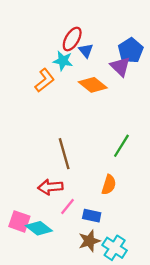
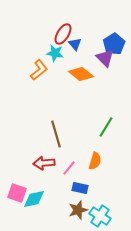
pink line: (68, 206) -> (69, 168), moved
cyan diamond: (39, 228) -> (34, 199), turned -50

